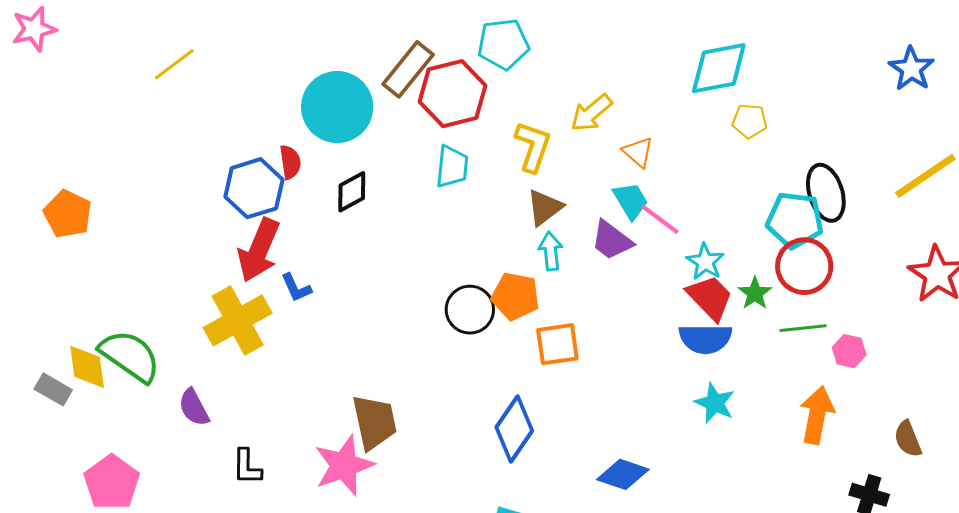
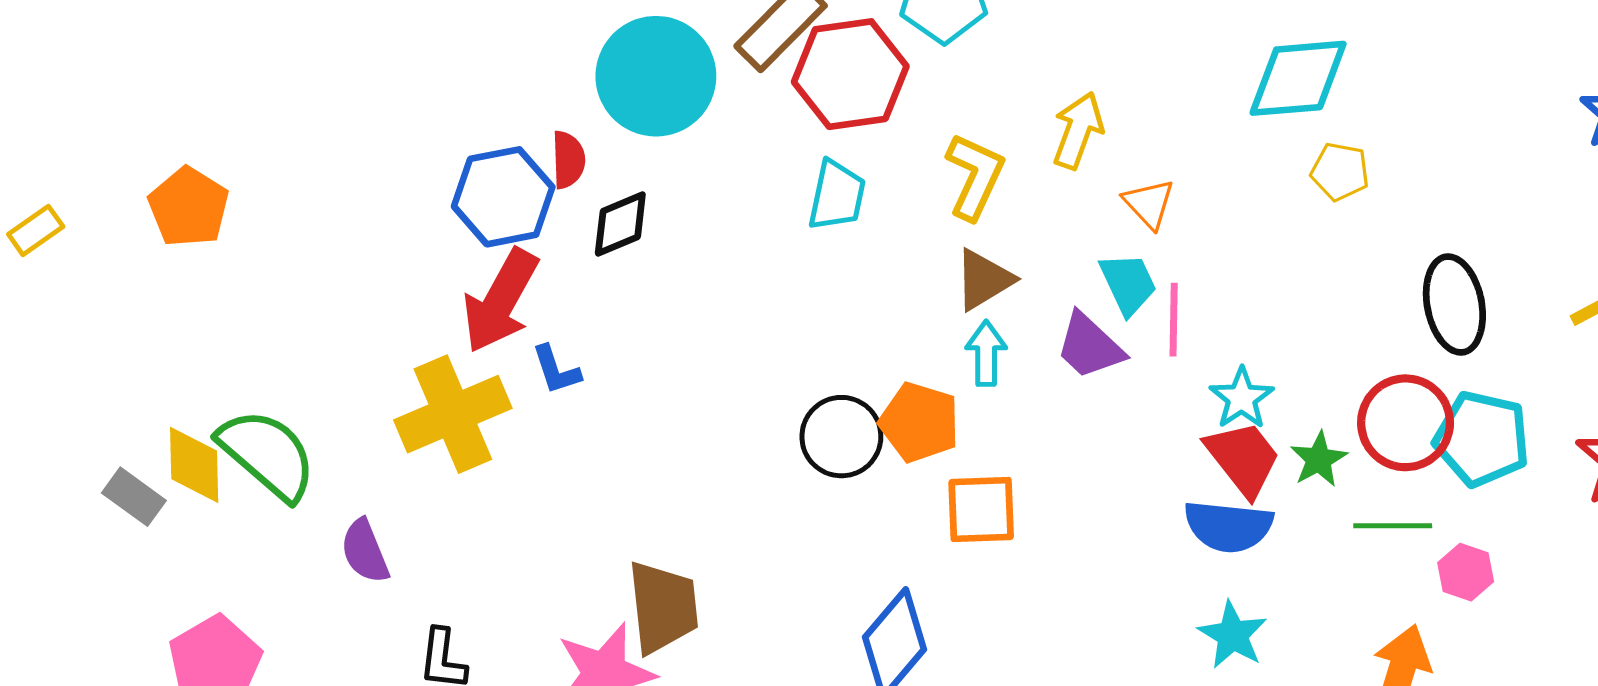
yellow arrow: (591, 113) -> (1078, 130), turned 144
black diamond: (352, 192) -> (620, 224), moved
pink line: (660, 219) -> (1174, 320), turned 48
cyan pentagon: (795, 220) -> (1482, 439), moved

